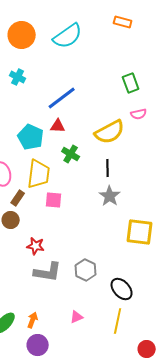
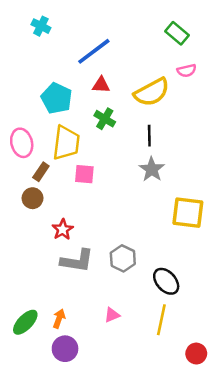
green rectangle: (131, 83) -> (177, 33), turned -30
red triangle: (58, 126) -> (101, 85), moved
red star: (36, 246) -> (63, 230), turned 30

